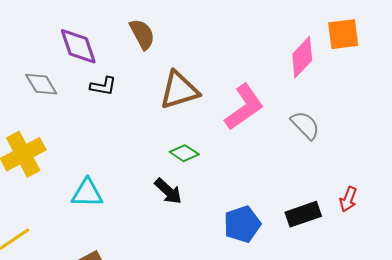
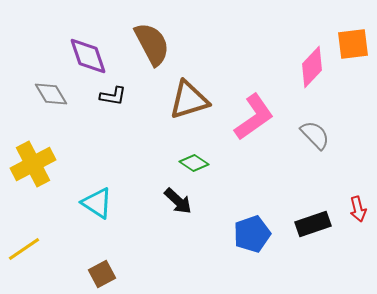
brown semicircle: (142, 34) -> (152, 44), size x1.4
cyan triangle: (87, 193) -> (97, 203), turned 32
red arrow: (348, 199) -> (358, 209), turned -35

